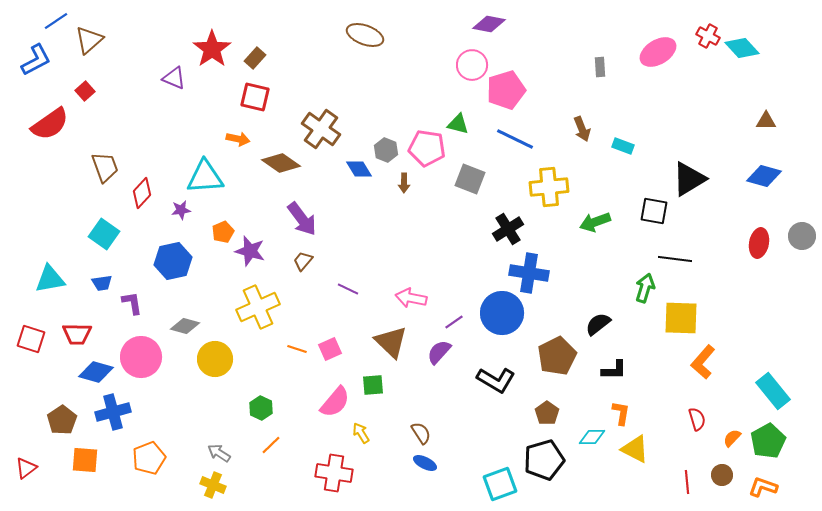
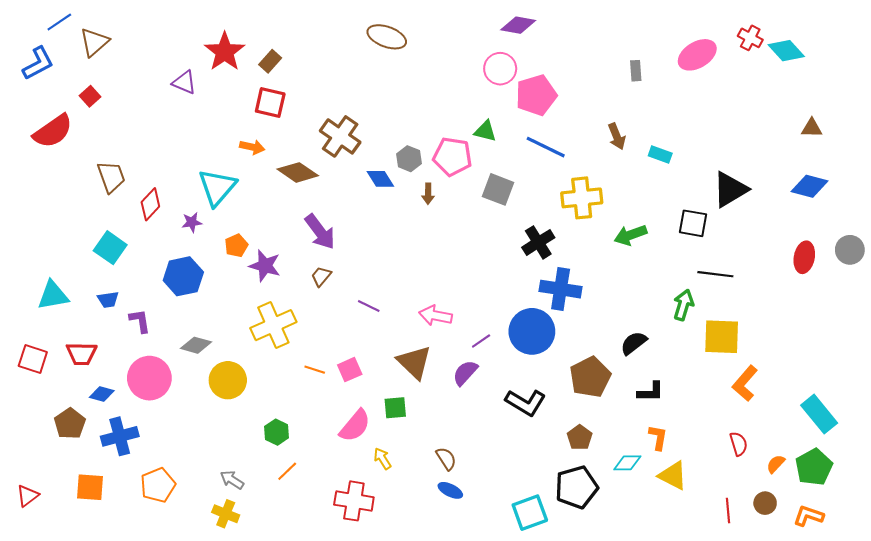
cyan triangle: (205, 177) -> (217, 187), turned -45
blue diamond: (96, 372) -> (102, 394), size x0.7
brown pentagon: (62, 420) -> (70, 424), moved

